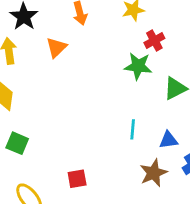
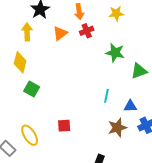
red cross: (154, 40) -> (87, 31), moved
green square: (17, 143) -> (32, 89), moved

